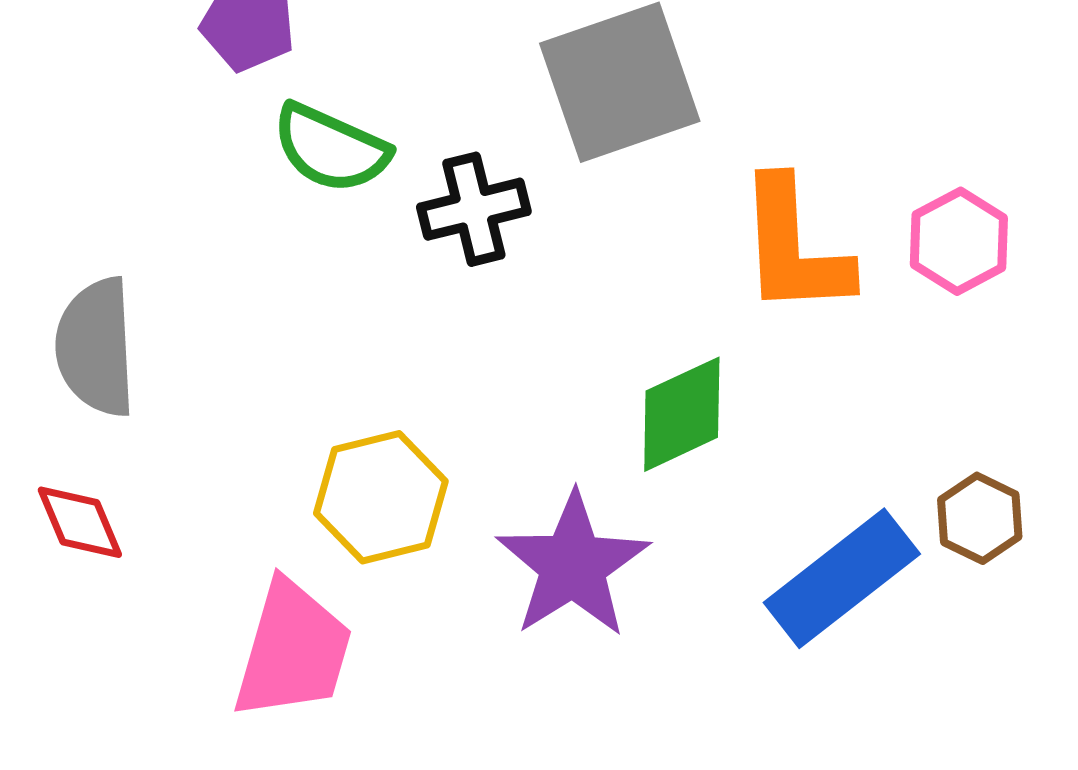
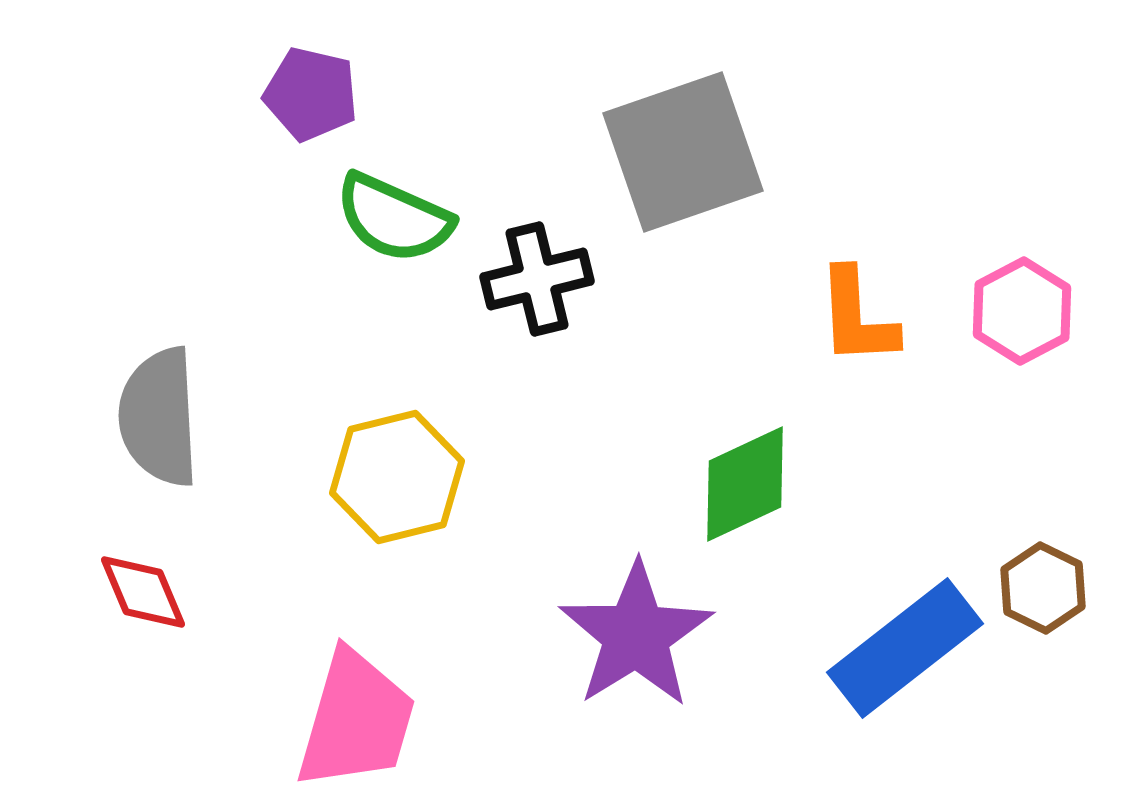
orange L-shape: (794, 247) -> (857, 317), size x0.7
yellow hexagon: (381, 497) -> (397, 477), moved

